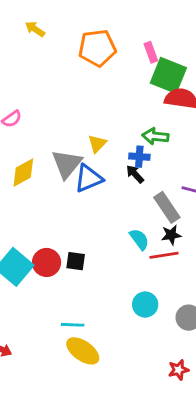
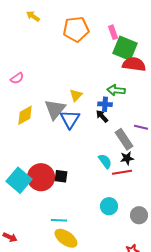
blue triangle: (89, 178) -> (70, 119), turned -35
red circle: (47, 262) -> (41, 177), size x1.4

